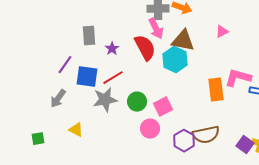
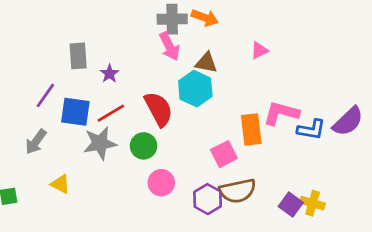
brown triangle: (183, 41) -> (206, 63), size x0.7
red semicircle: (145, 48) -> (159, 109), moved
pink square: (163, 107) -> (224, 154), moved

